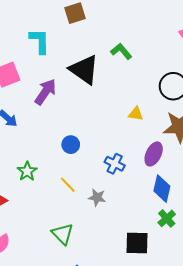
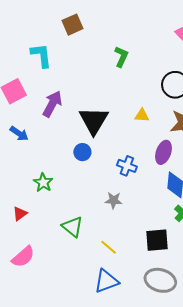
green L-shape: (121, 51) -> (121, 57), turned 70
black triangle: (84, 70) -> (94, 121), moved, turned 32
yellow line: (68, 185) -> (109, 247), moved
green triangle: (62, 234) -> (72, 227), moved

